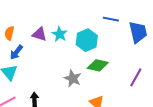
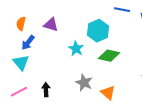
cyan star: (60, 34) -> (76, 49), moved
gray star: (73, 78) -> (84, 83), moved

